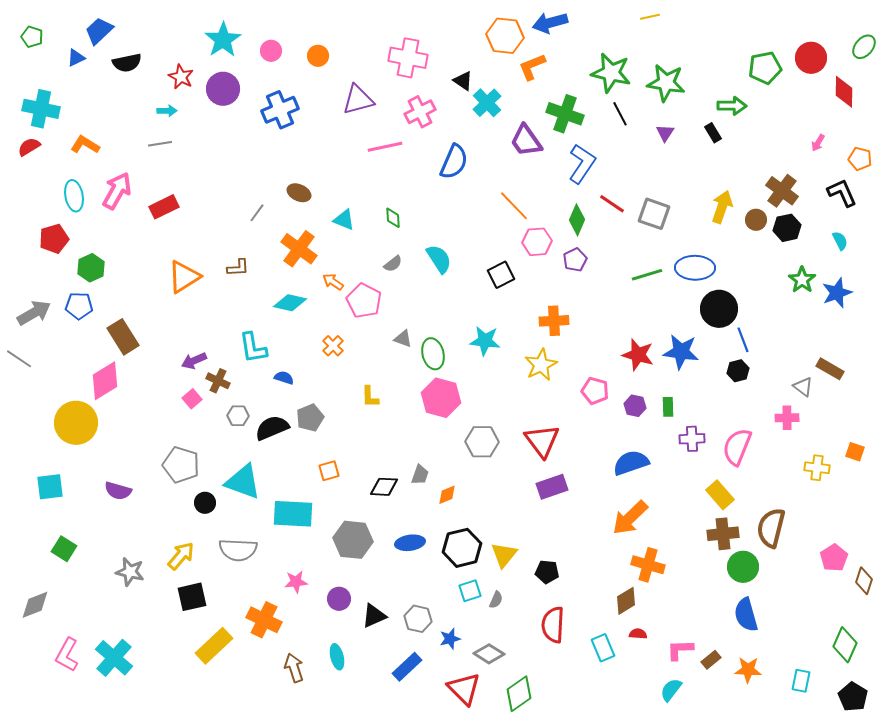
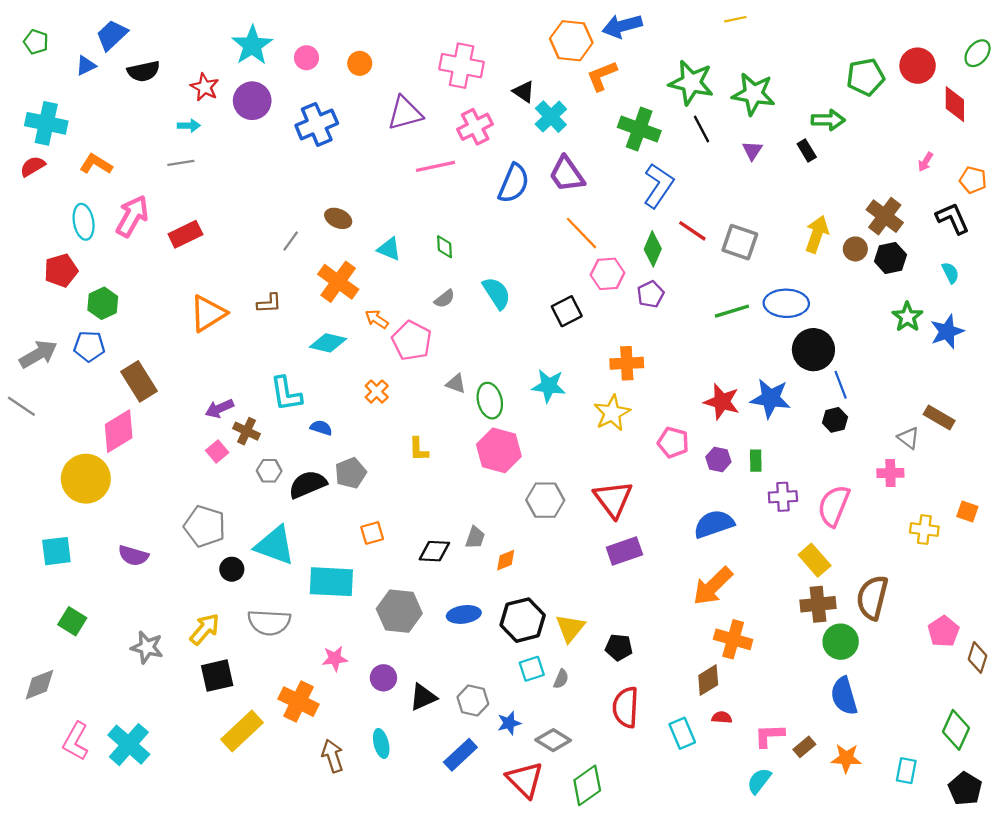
purple trapezoid: (526, 141) -> (567, 174), moved

